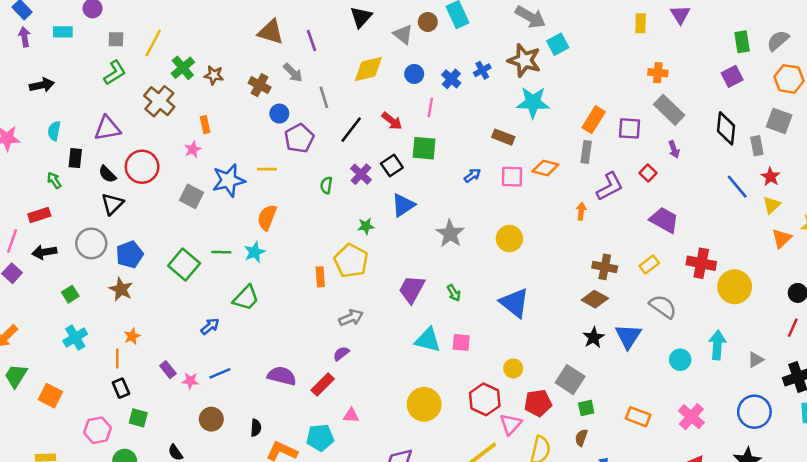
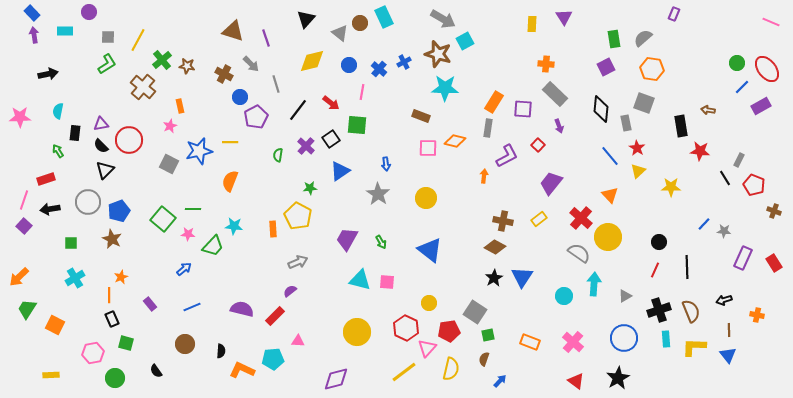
purple triangle: (107, 128) -> (101, 124), moved, size x0.7
blue arrow: (472, 175) -> (386, 164), moved, turned 120
purple trapezoid: (664, 220) -> (551, 183), turned -80
orange triangle: (782, 238) -> (610, 195), moved, turned -30
cyan star: (255, 252) -> (234, 226), moved, turned 30
red cross: (701, 263) -> (581, 218), turned 30
green square: (70, 294) -> (71, 243), turned 32
gray semicircle: (663, 307) -> (579, 253), moved
pink star: (190, 381) -> (188, 234), moved

